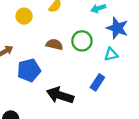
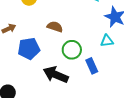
green circle: (82, 41) -> (72, 50), moved
blue rectangle: (97, 82) -> (92, 66), turned -63

